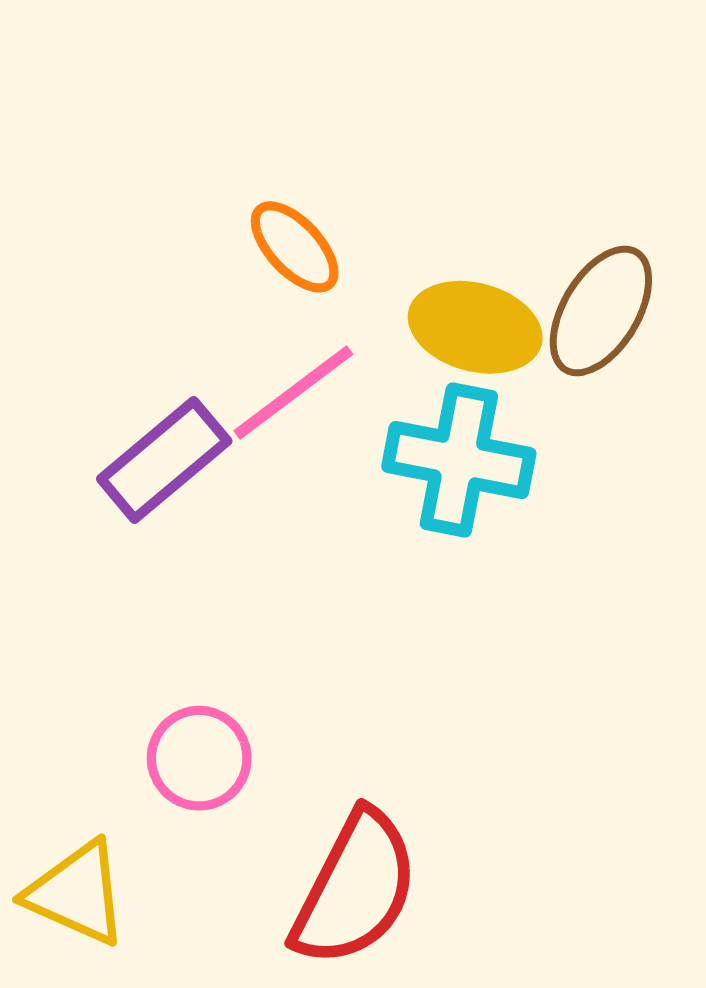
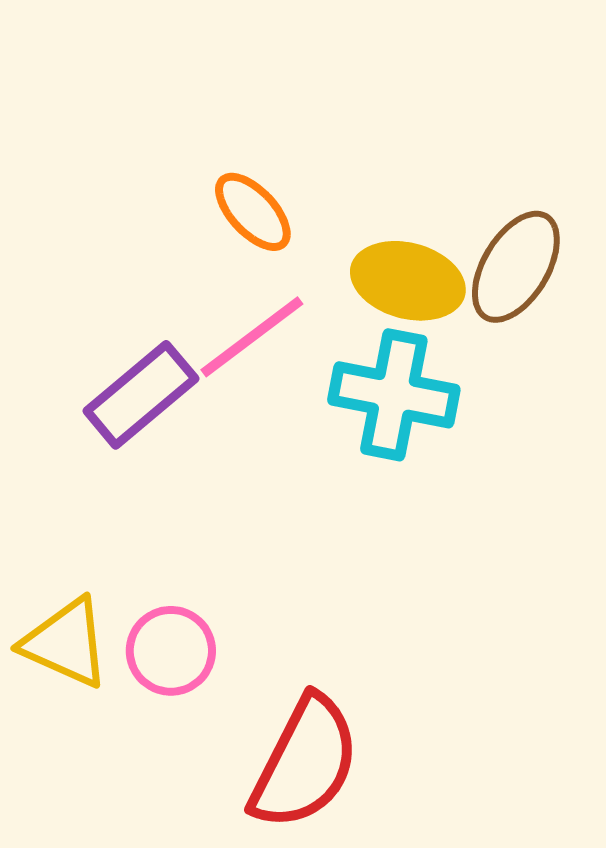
yellow triangle: (77, 893) -> (66, 643), moved

